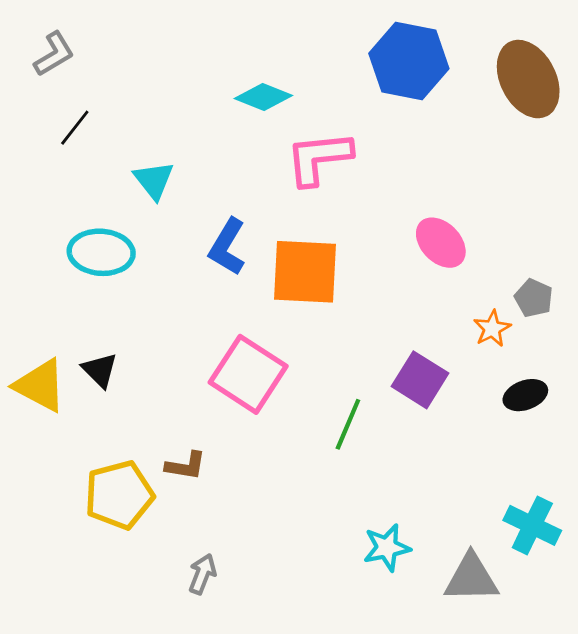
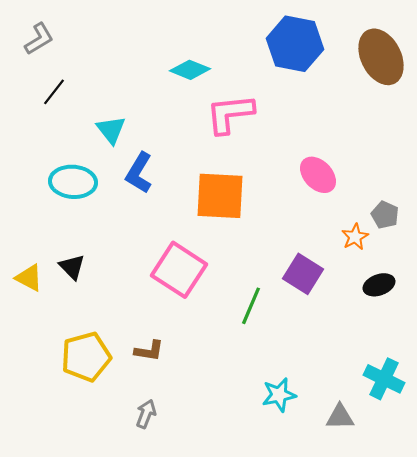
blue L-shape: (227, 247) -> (139, 173), moved
yellow triangle: (40, 385) -> (29, 278), size x0.7
brown L-shape: (186, 466) -> (149, 351), moved
gray triangle: (471, 578) -> (340, 417), size x0.7

